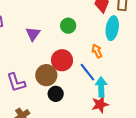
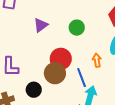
brown circle: (46, 75) -> (55, 73), moved
black circle: (56, 94) -> (34, 90), moved

